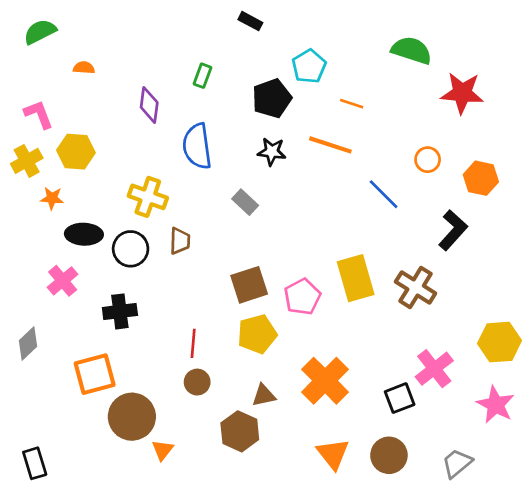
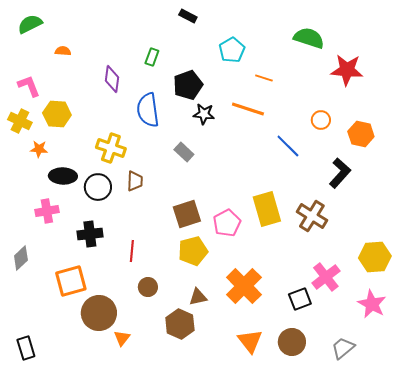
black pentagon: (272, 98) -> (188, 85), moved
yellow cross: (27, 161) -> (20, 121), turned -35
pink cross: (63, 281) -> (47, 211), turned 30
red line: (193, 343) -> (132, 251), moved

